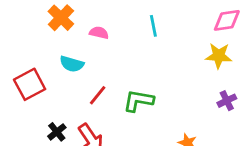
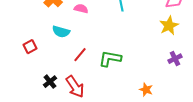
yellow star: (219, 56) -> (169, 26), turned -30
red square: (30, 84) -> (30, 47), size x0.6

